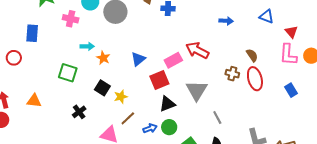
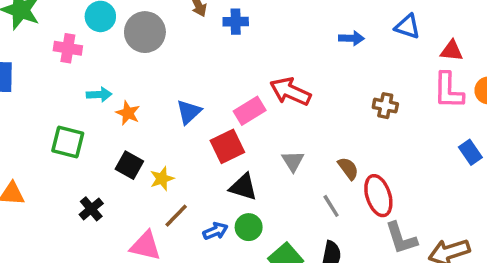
blue arrow: (226, 21) -> (351, 38), moved
red triangle: (291, 32) -> (452, 51), turned -40
brown semicircle: (252, 55) -> (348, 168), moved
brown cross: (232, 74) -> (385, 106), moved
red ellipse: (255, 79) -> (378, 196), moved
gray triangle: (197, 90) -> (293, 161), size x0.6
blue rectangle: (291, 90) -> (470, 152), moved
black triangle: (167, 104) -> (243, 187), turned 42

